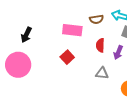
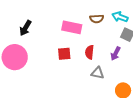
red semicircle: (100, 45) -> (89, 52), moved
red square: (67, 57) -> (64, 54), turned 32

